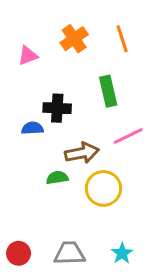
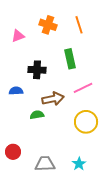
orange cross: (74, 39) -> (48, 25), turned -36
blue semicircle: (32, 128) -> (16, 91), moved
yellow circle: (103, 188) -> (86, 122), moved
red circle: (19, 253) -> (13, 152), moved

